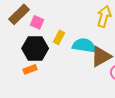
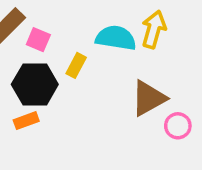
cyan semicircle: (84, 45) -> (116, 38), moved

